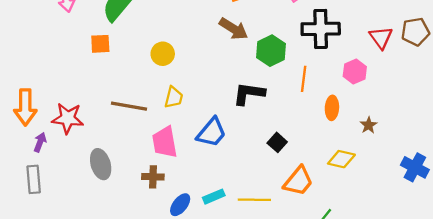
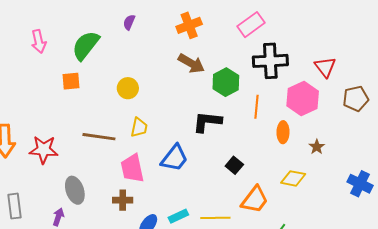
brown pentagon: (415, 32) -> (356, 99), moved
pink hexagon: (355, 72) -> (303, 99), size x1.5
purple arrow: (40, 142) -> (58, 217), moved

